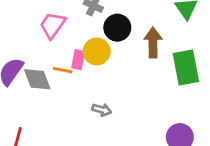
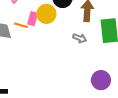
gray arrow: (102, 110) -> (80, 38), moved

